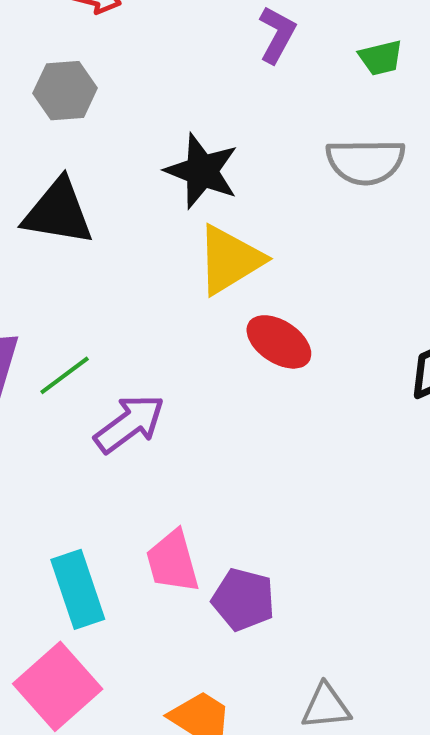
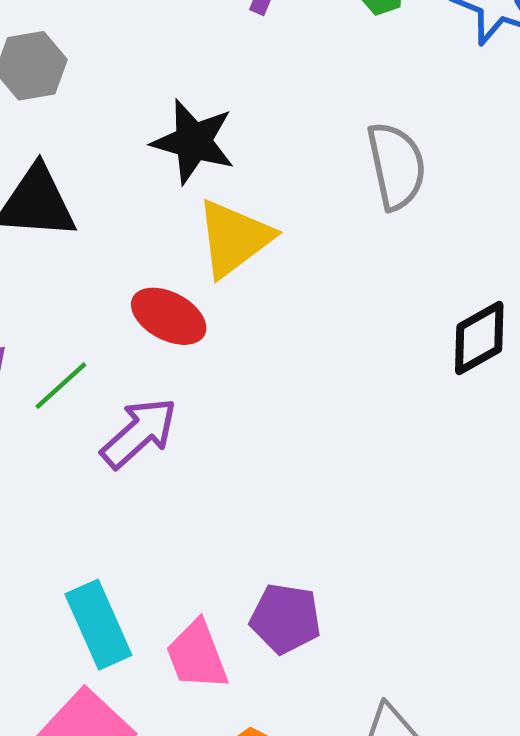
gray semicircle: (366, 162) -> (396, 166), moved, turned -96
red ellipse: (279, 342) -> (169, 316), moved
pink trapezoid: (173, 562) -> (197, 655), moved

